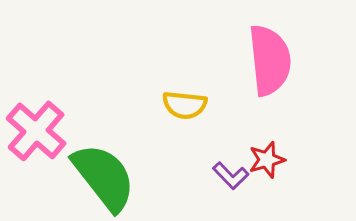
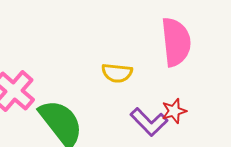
purple L-shape: (231, 176) -> (149, 122), size x1.5

